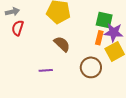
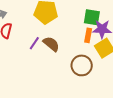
purple line: (46, 70) -> (34, 43), moved, turned -48

